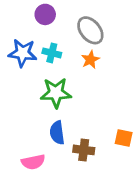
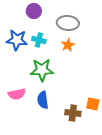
gray ellipse: (90, 30) -> (68, 23), turned -45
brown cross: (84, 150) -> (73, 113), moved
pink semicircle: (33, 162) -> (17, 94), moved

